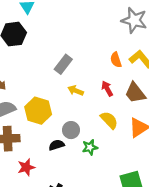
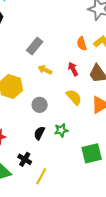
black semicircle: (57, 145) -> (39, 133), moved, turned -48
green star: (90, 147) -> (61, 130), moved

